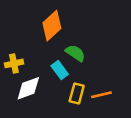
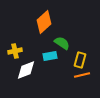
cyan rectangle: (60, 70) -> (50, 56), turned -64
yellow rectangle: (77, 94) -> (80, 60), moved

